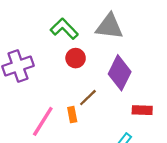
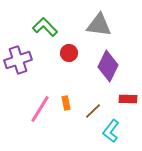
green L-shape: (64, 29) -> (45, 27), moved
brown line: (88, 98) -> (93, 111), moved

